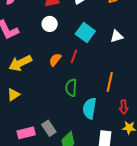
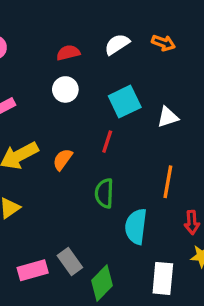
cyan square: (85, 32) -> (125, 102), turned 30
white triangle: (117, 36) -> (168, 117), moved
orange semicircle: (55, 60) -> (63, 159), moved

